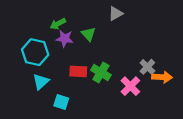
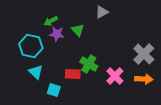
gray cross: (147, 67) -> (144, 54), moved, size x1.5
red rectangle: (78, 71) -> (73, 74), moved
orange arrow: (162, 77) -> (144, 79), moved
cyan triangle: (41, 82) -> (36, 72), turned -35

